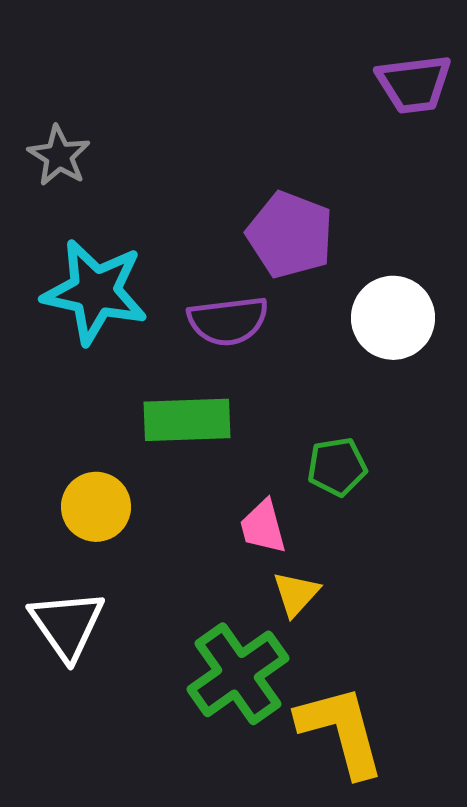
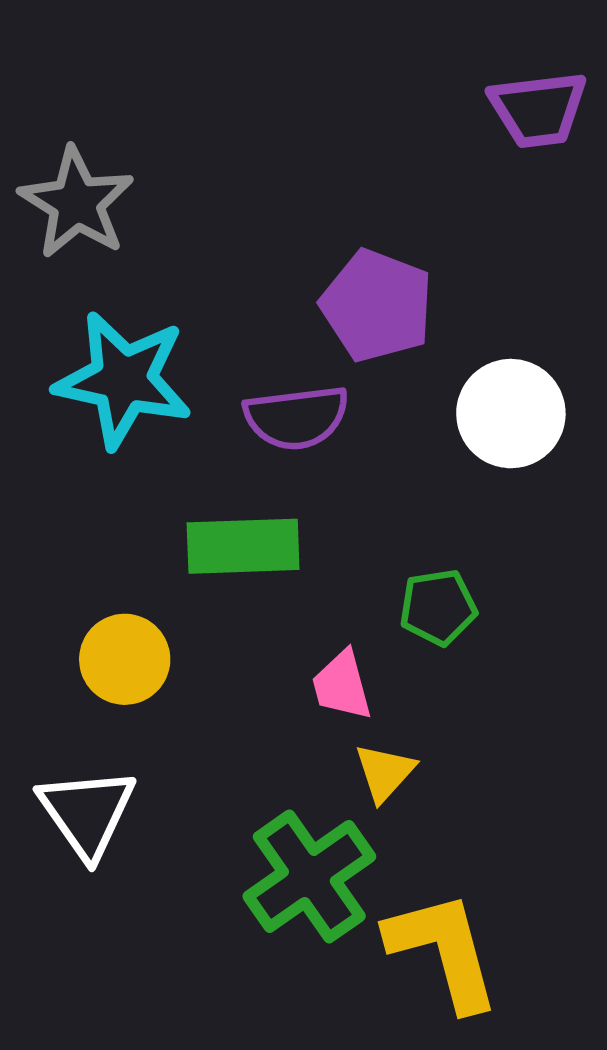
gray star: (59, 156) -> (77, 203), size x1.4

